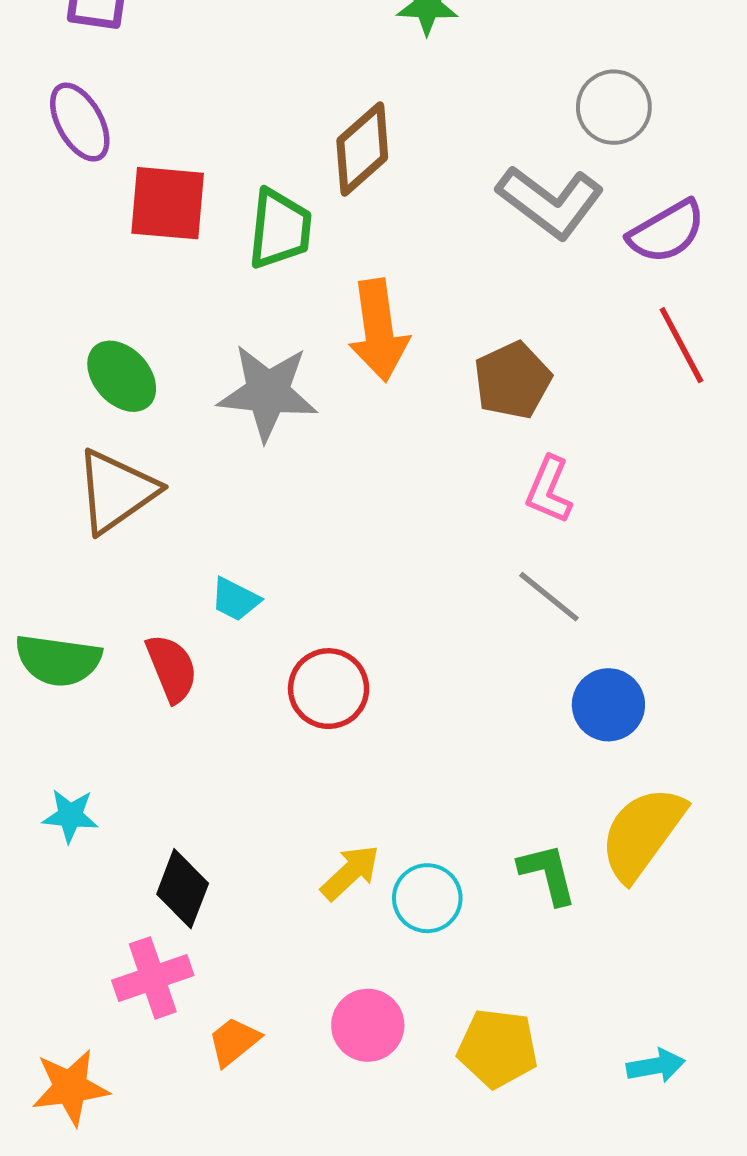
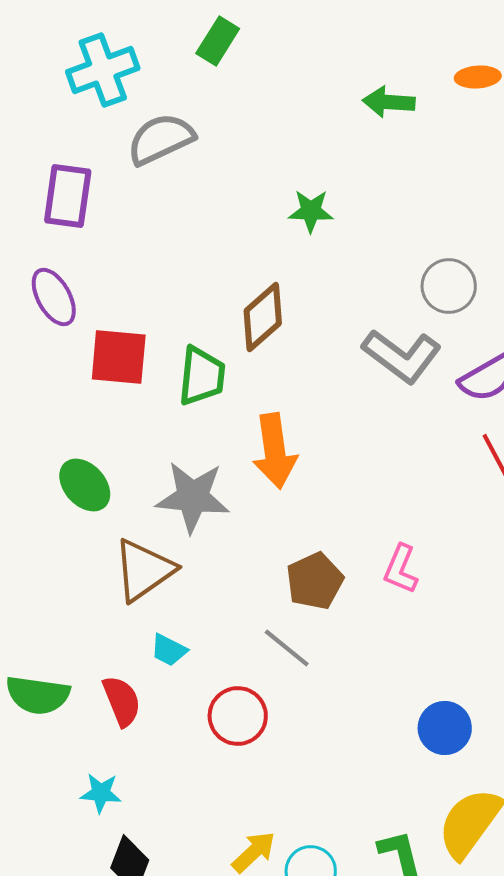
brown pentagon: (512, 380) -> (315, 581), moved
brown triangle: (116, 491) -> (144, 570), moved
gray line: (549, 597) -> (287, 648), moved
cyan star: (70, 816) -> (101, 793), moved

